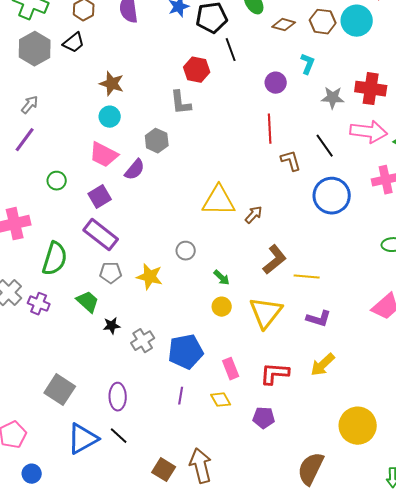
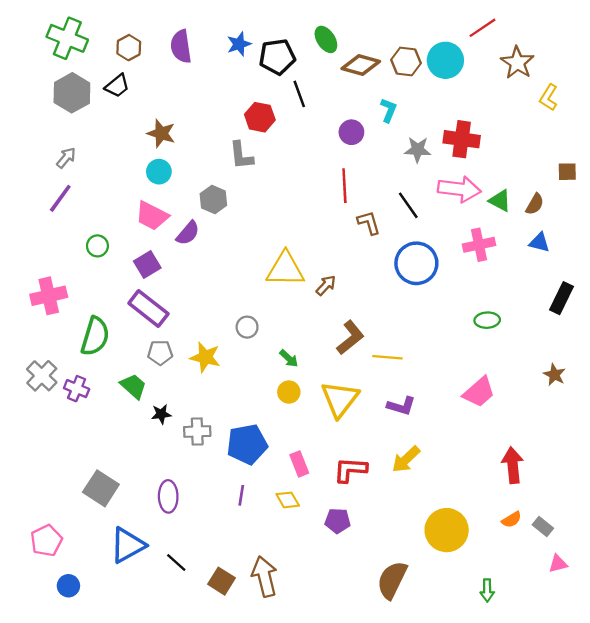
brown diamond: (284, 25) -> (361, 65), size x1.4
gray cross: (143, 341) -> (197, 431), turned 30
black line: (119, 436) -> (176, 563), moved

